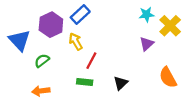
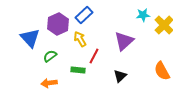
purple triangle: (147, 44) -> (124, 41), moved, size x1.5
green rectangle: (85, 82) -> (78, 70), moved

